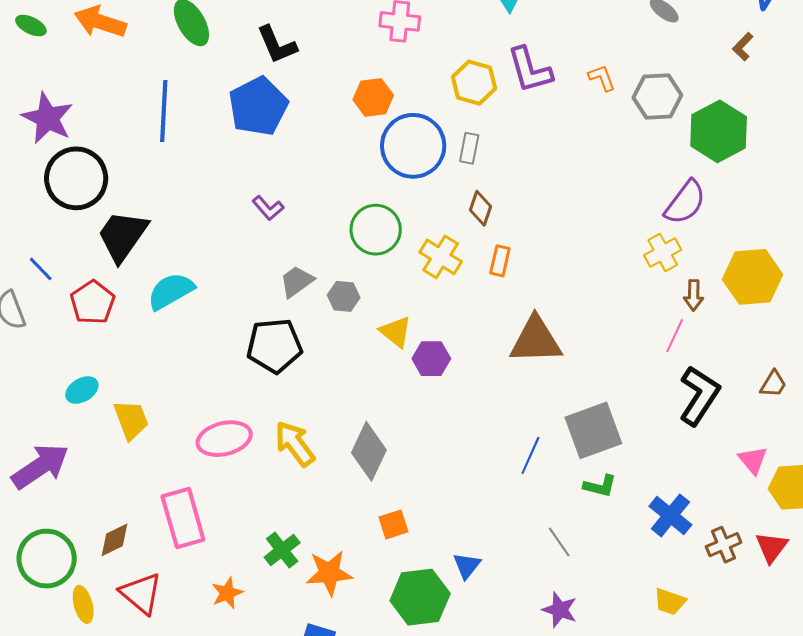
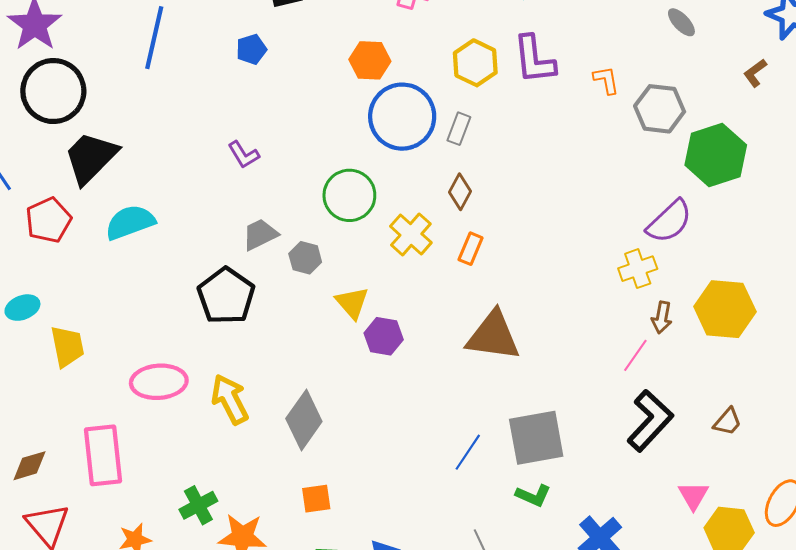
blue pentagon: (258, 106) -> (251, 49), size x0.5
black pentagon: (274, 346) -> (226, 296), turned 30

